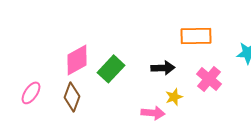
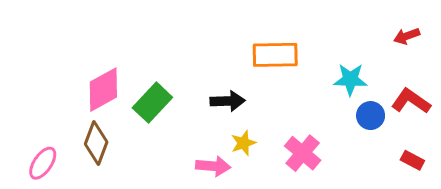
pink cross: (209, 79) -> (303, 153), moved
pink ellipse: (31, 93) -> (43, 163), moved

